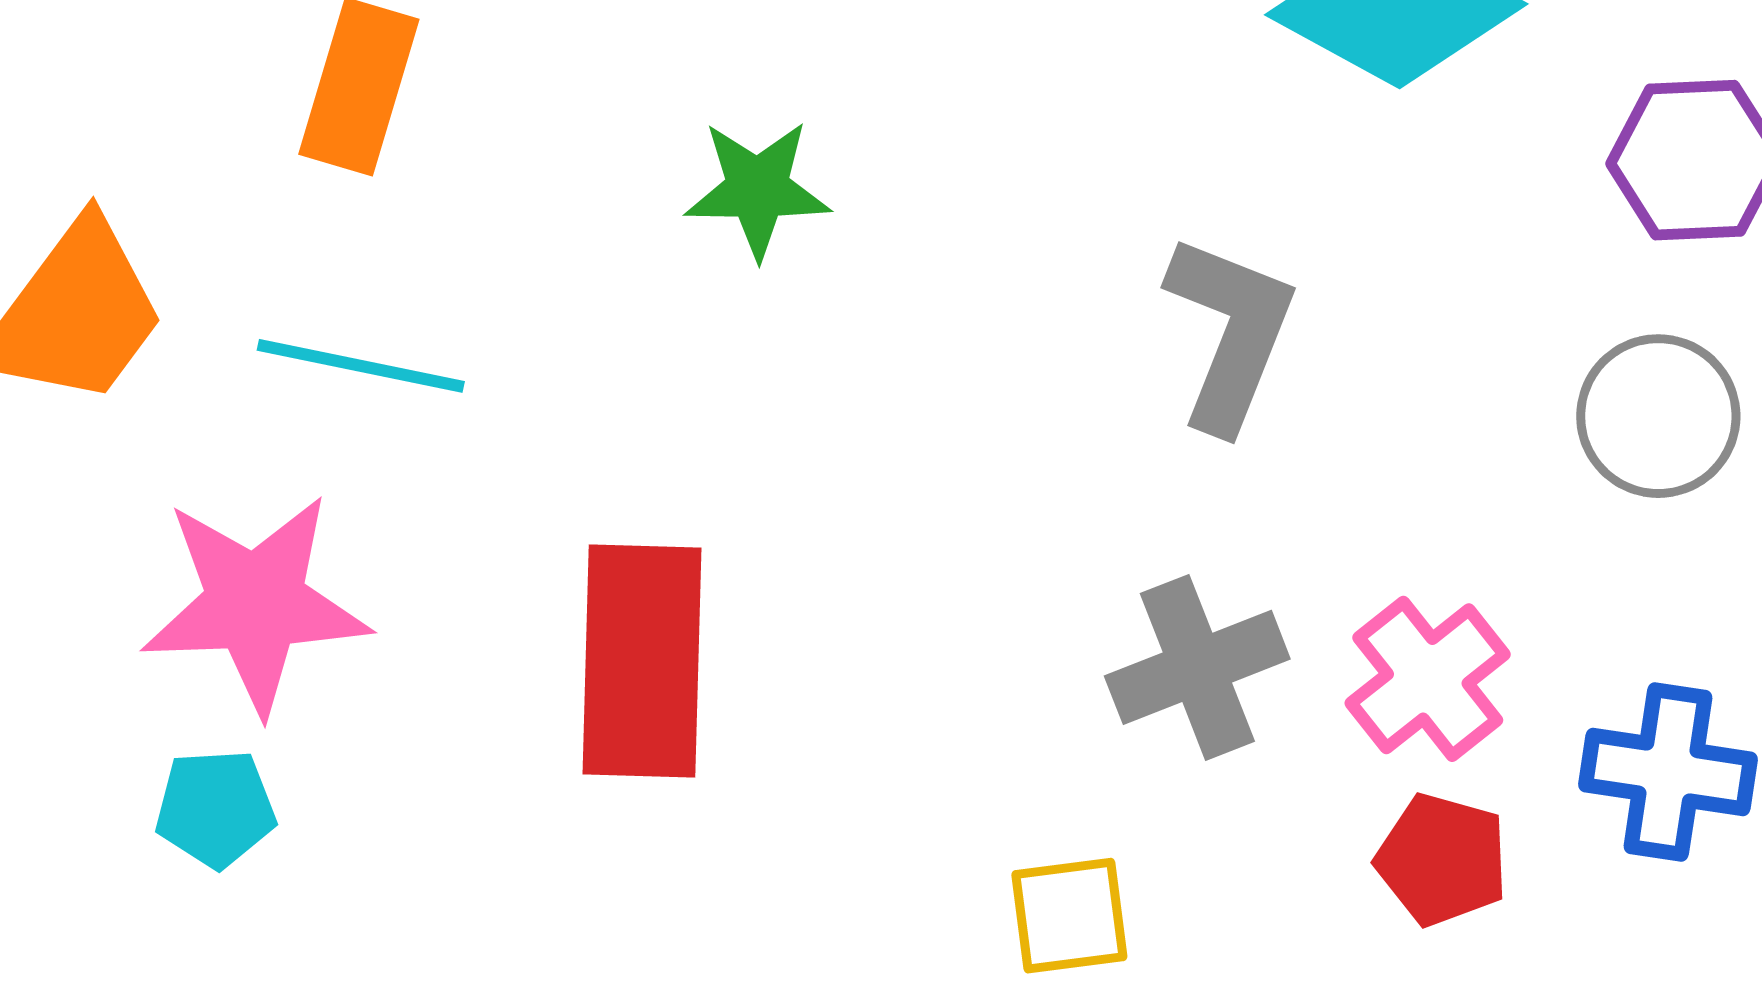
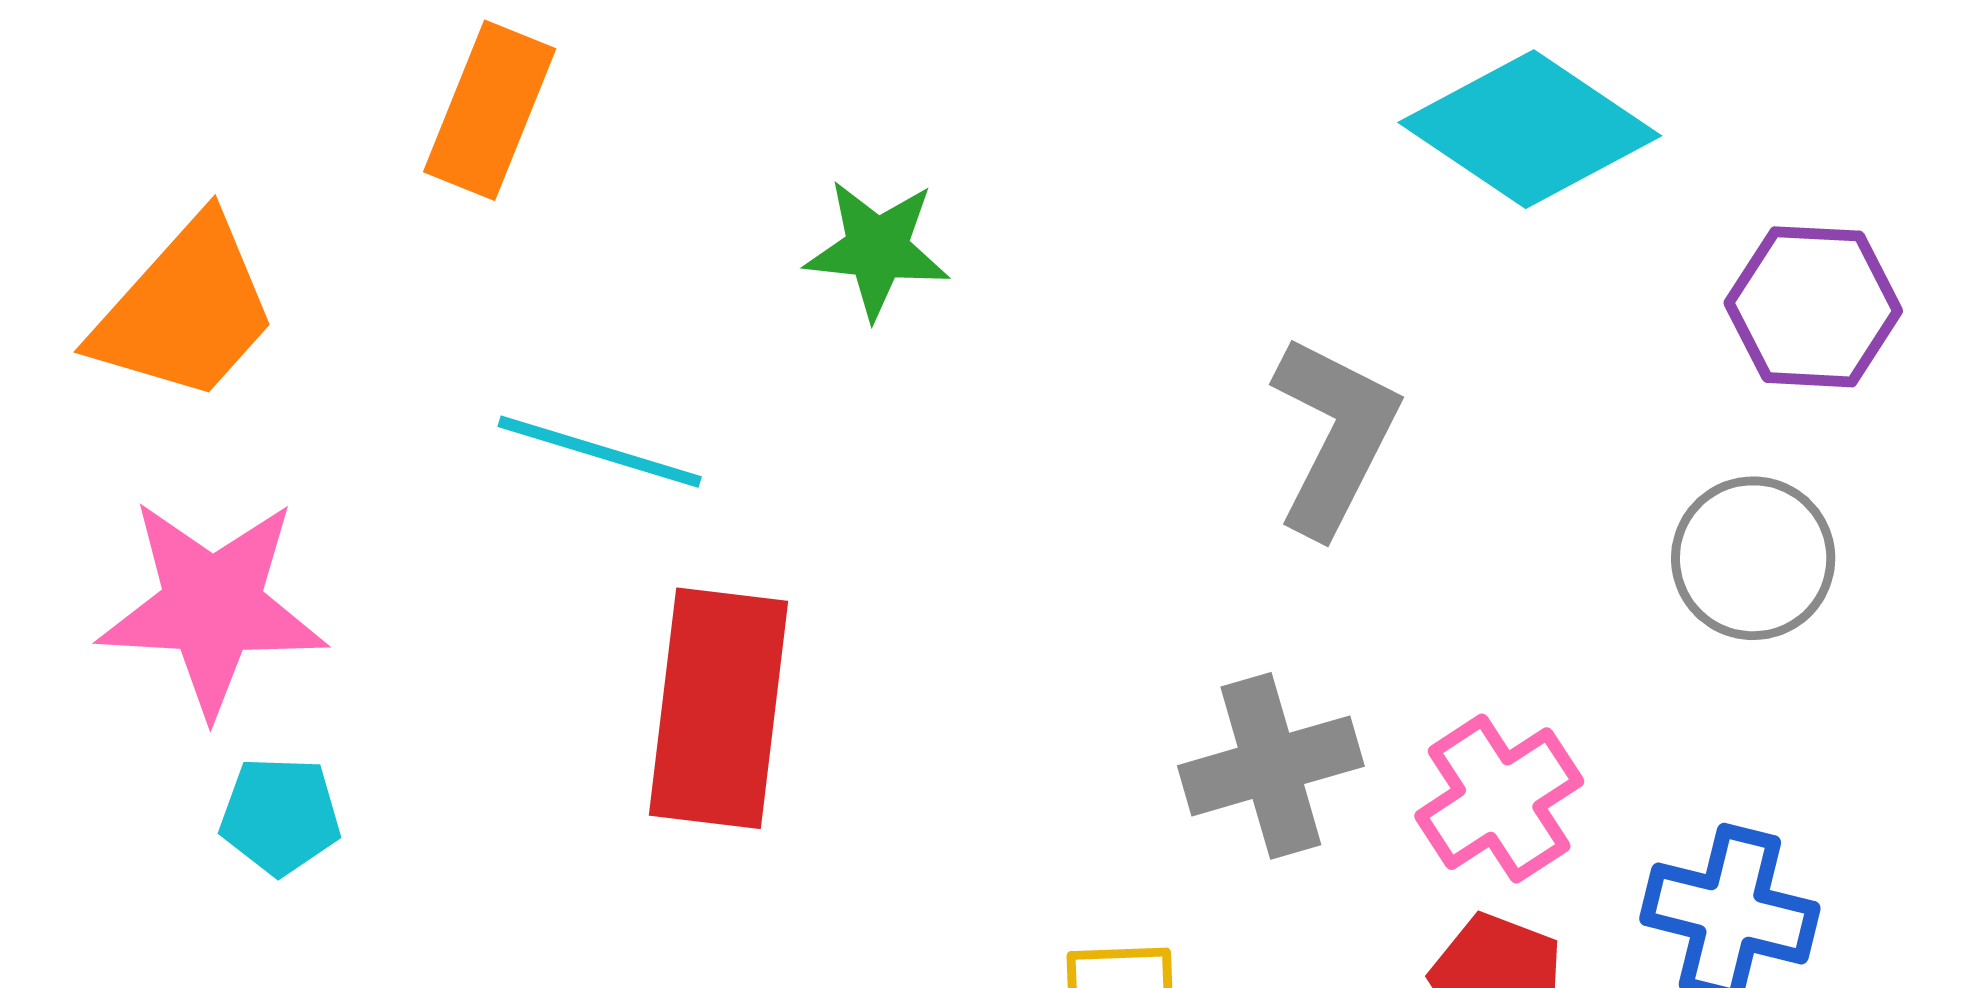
cyan line: (361, 366) -> (600, 452), moved
pink star: (255, 603) -> (212, 607), moved

